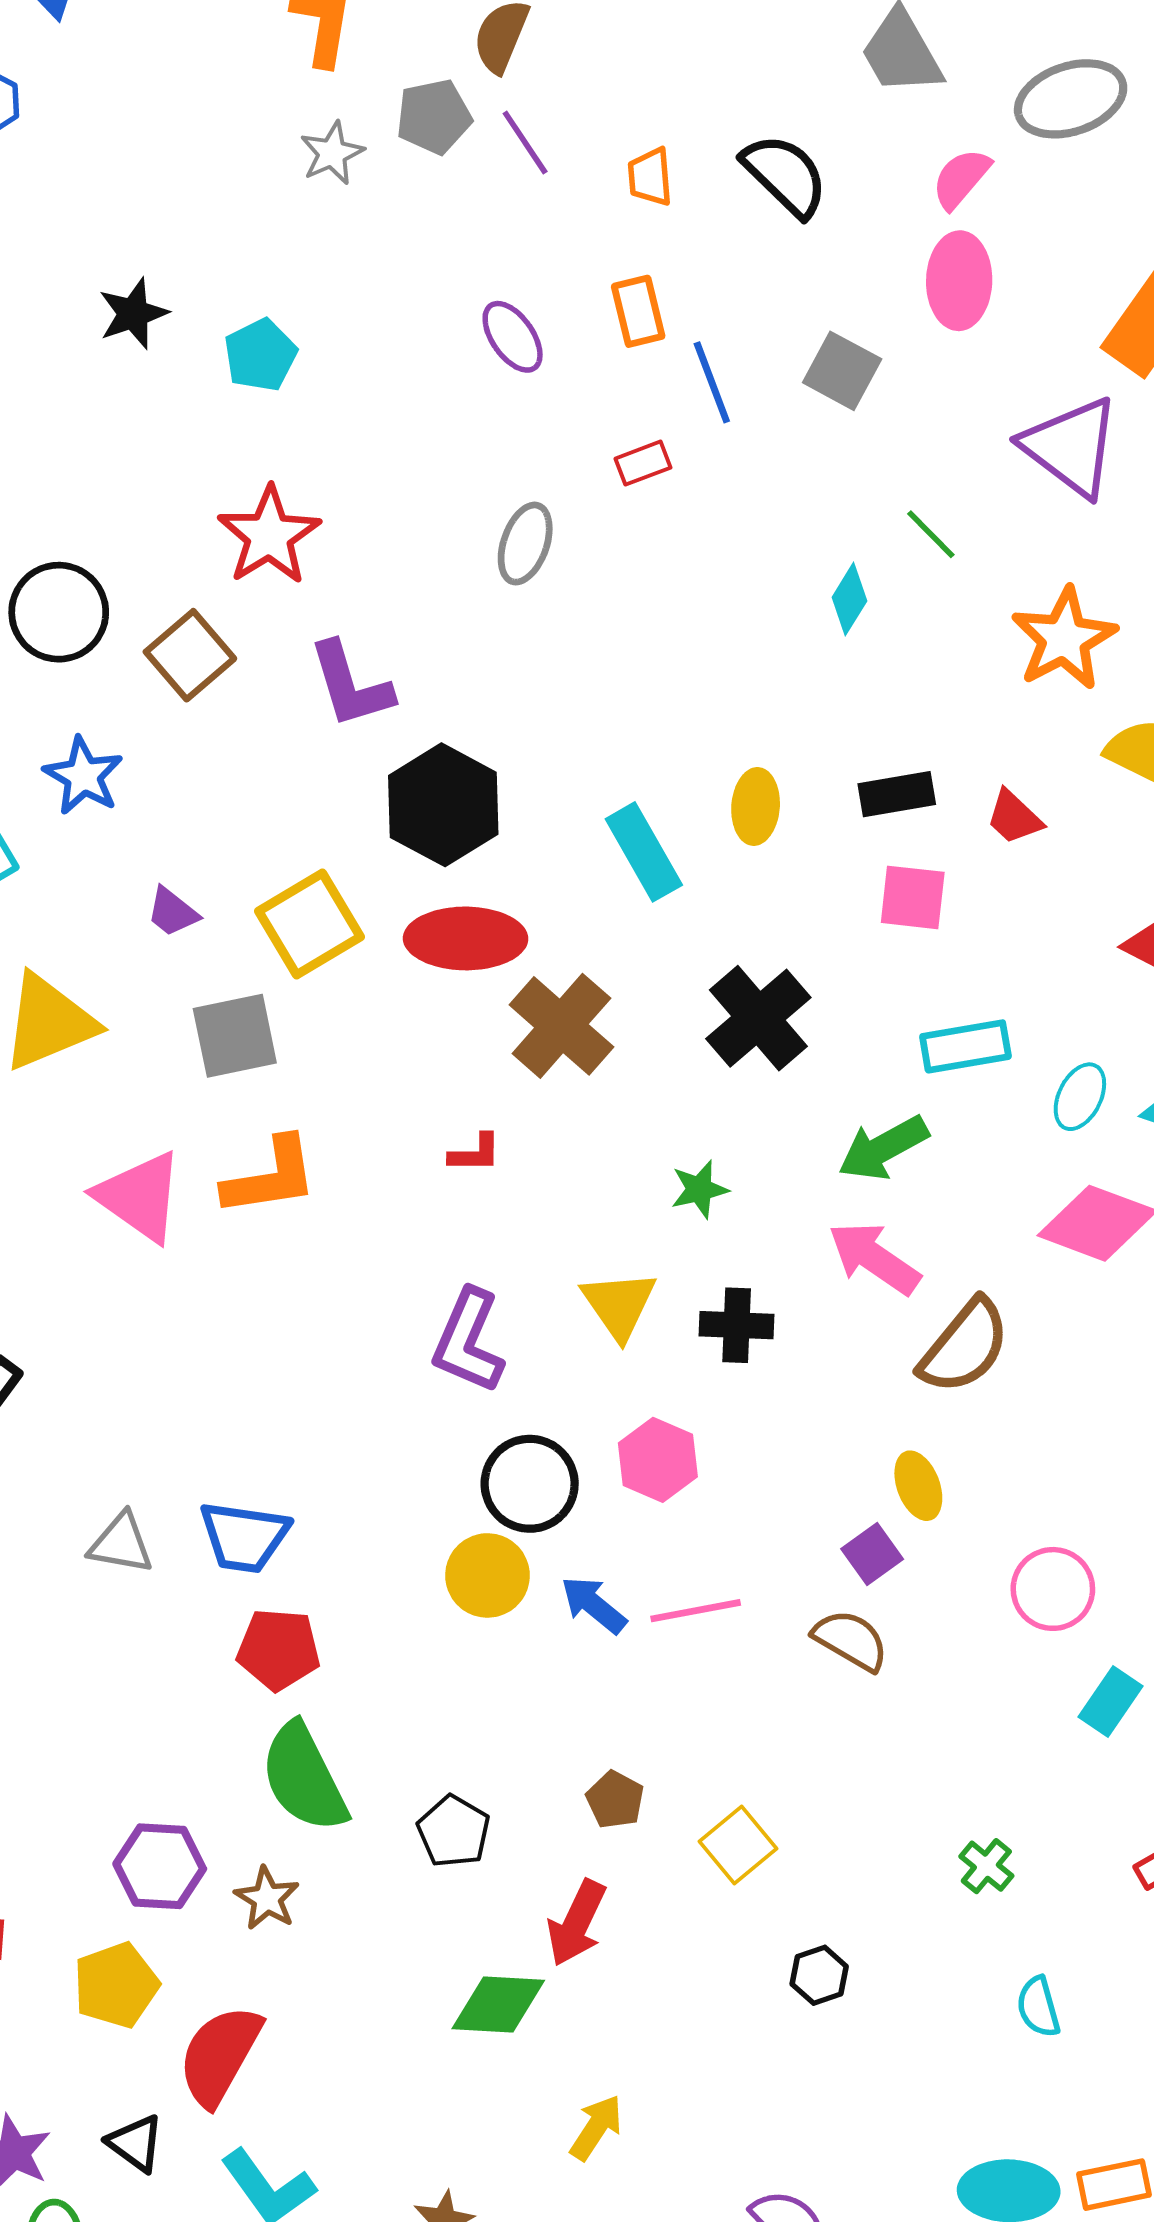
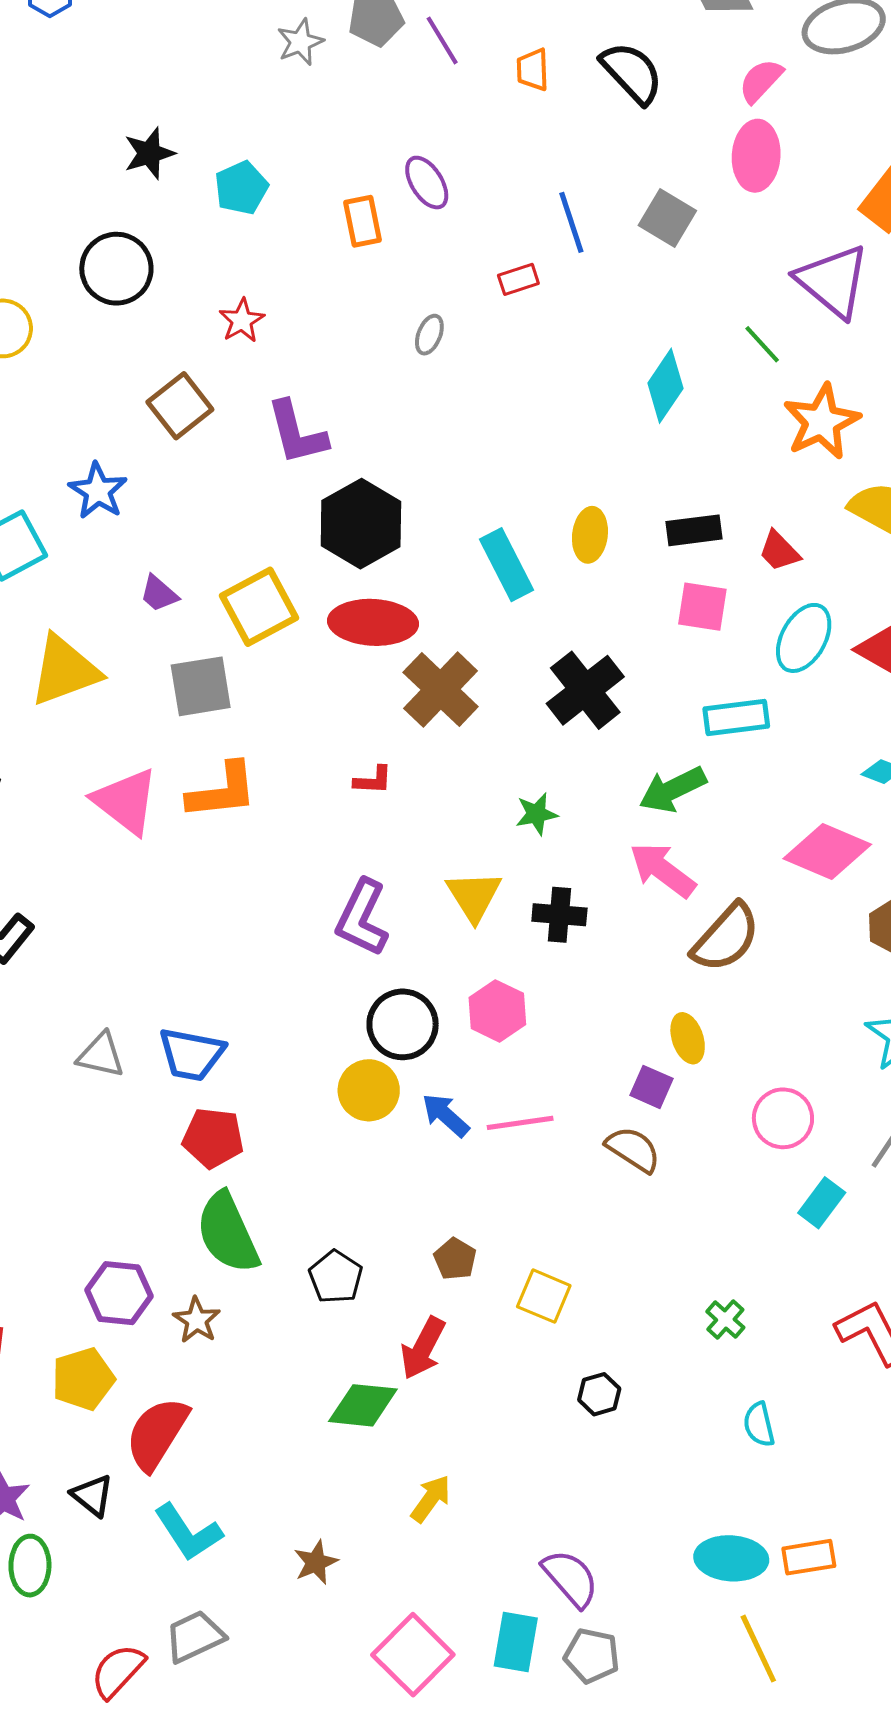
orange rectangle: (638, 311) -> (362, 221), moved
green line: (931, 534) -> (762, 344), moved
red star: (269, 536) -> (242, 321), size x0.6
gray ellipse: (525, 544) -> (429, 335), size x0.7
cyan diamond: (849, 599) -> (665, 386), size x1.4
black circle: (59, 612) -> (116, 269), moved
cyan ellipse: (1080, 1097) -> (804, 638), moved, size x1.4
purple square: (872, 1554) -> (651, 1087), turned -33
yellow square: (738, 1845) -> (544, 1296), turned -30

